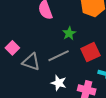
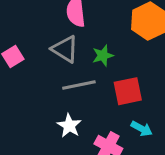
gray triangle: (31, 62) -> (65, 49), moved

